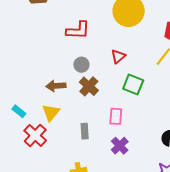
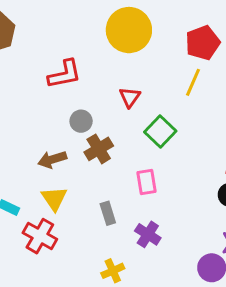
green square: (133, 85) -> (160, 132), turned 35
brown cross: (89, 86) -> (99, 149), turned 30
purple cross: (120, 146) -> (148, 234), moved

